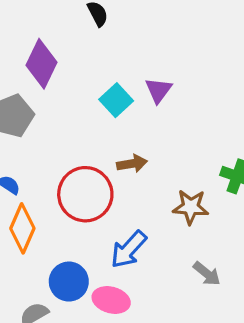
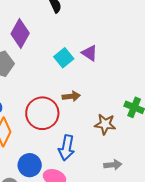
purple triangle: (158, 90) -> (90, 53), turned -36
blue arrow: (129, 249) -> (67, 148), turned -35
gray arrow: (207, 274) -> (113, 165), turned -48

